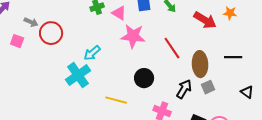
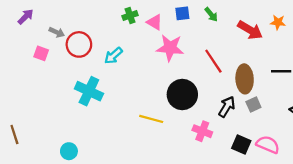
cyan arrow: (92, 53) -> (113, 56), moved
cyan cross: (78, 75) -> (89, 91), moved, turned -30
black circle: (144, 78) -> (182, 94), size x1.4

